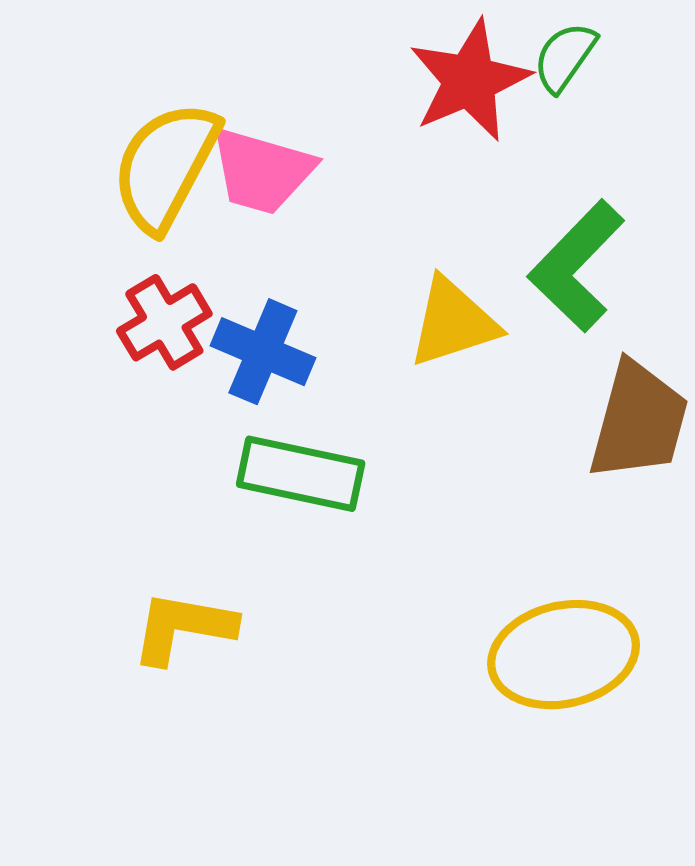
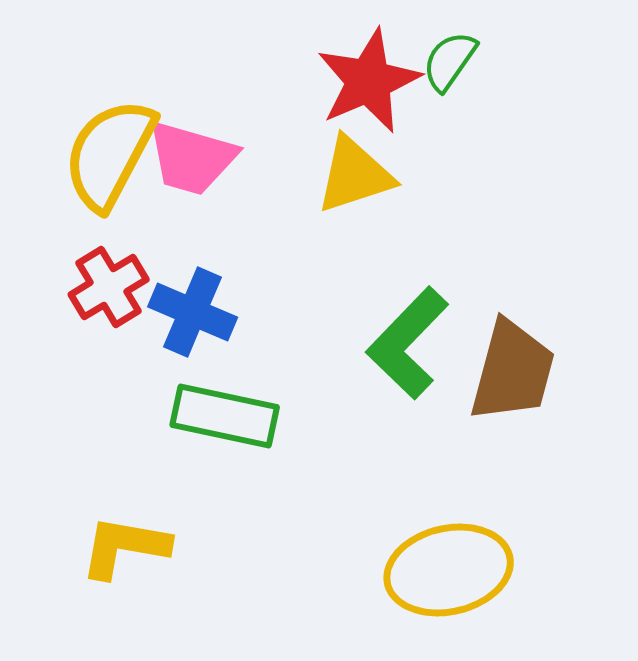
green L-shape: (576, 266) -> (408, 343), moved
yellow triangle: (453, 322) -> (355, 175), moved

